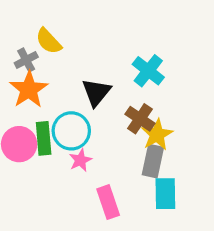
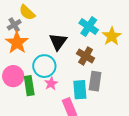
yellow star: (157, 135) -> (112, 36), moved
green rectangle: (44, 138) -> (29, 86), moved
cyan rectangle: (165, 194) -> (80, 90), moved

